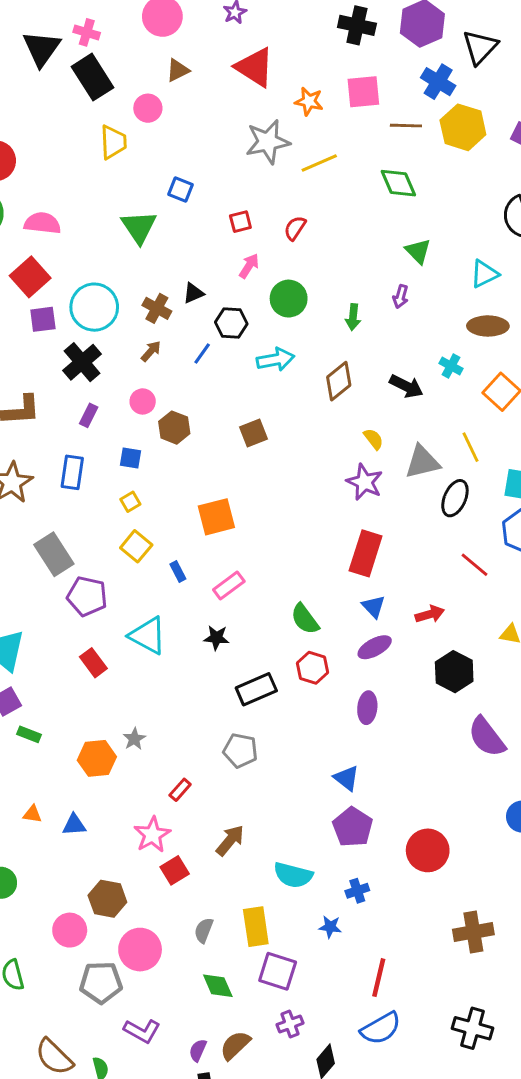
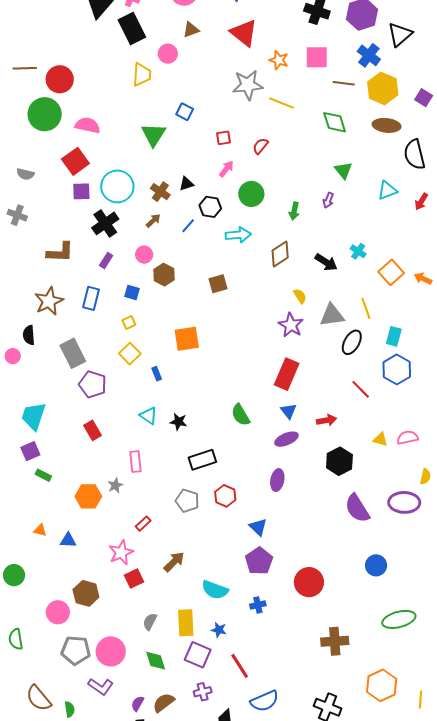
yellow line: (319, 163) -> (282, 103), turned 40
brown ellipse: (488, 326) -> (387, 125), moved
pink rectangle: (229, 586) -> (135, 462), moved, turned -65
cyan triangle: (148, 636) -> (149, 416), moved, size x0.7
red hexagon: (312, 668) -> (225, 496), moved
blue star: (330, 927) -> (219, 630), moved
pink circle: (140, 950) -> (111, 651), moved
red line: (379, 978) -> (240, 666), moved, turned -52

